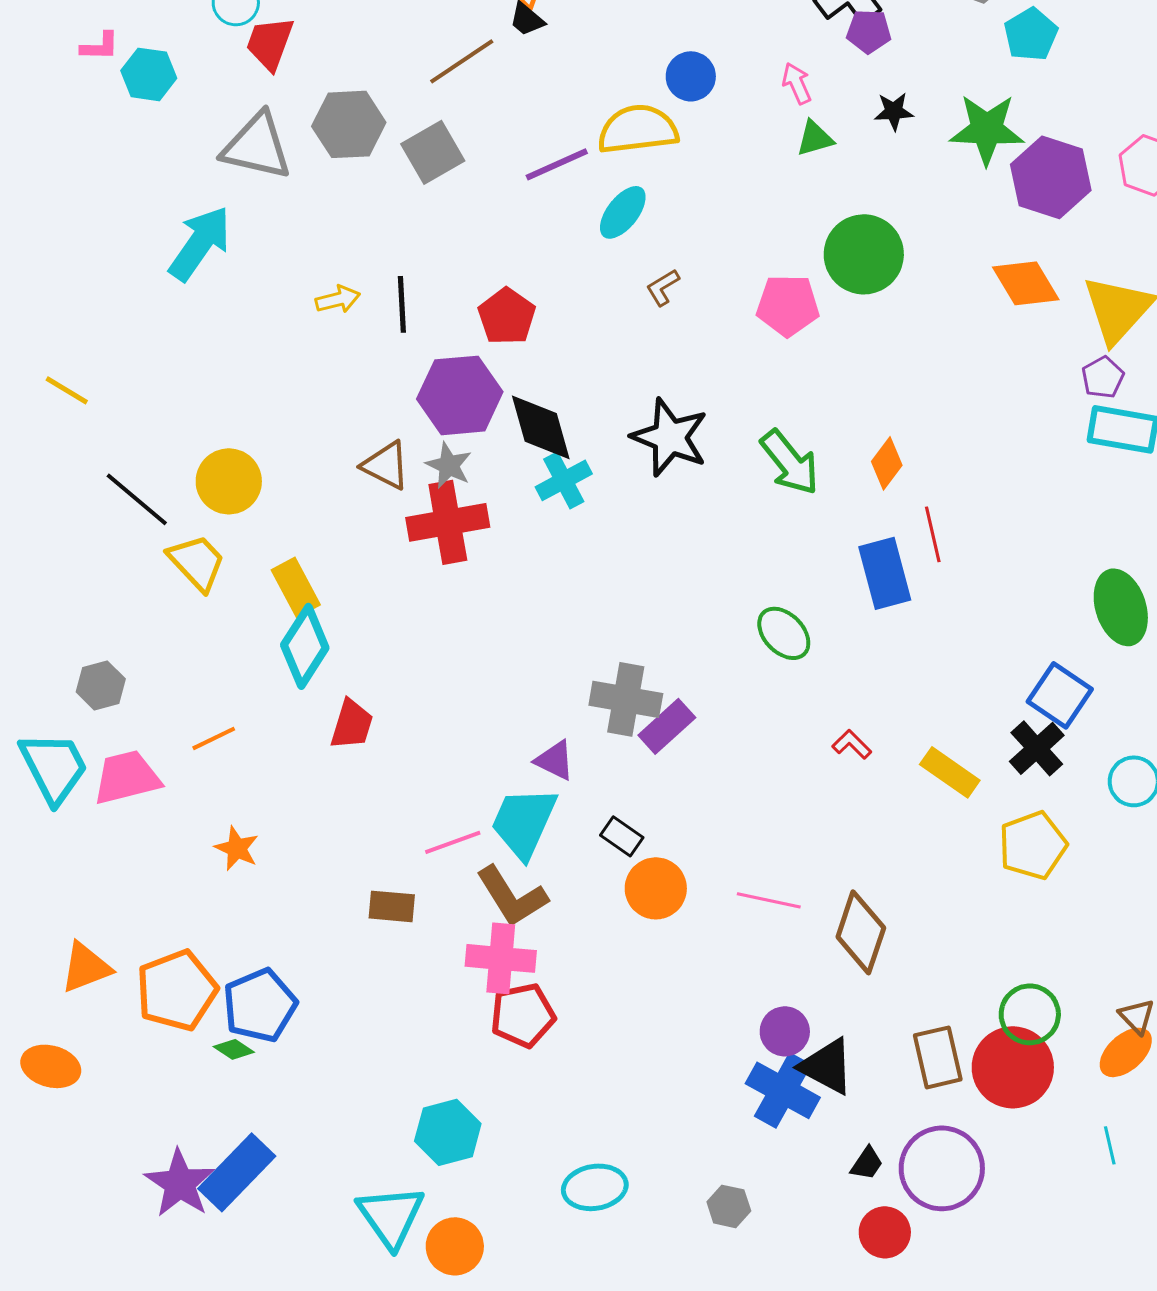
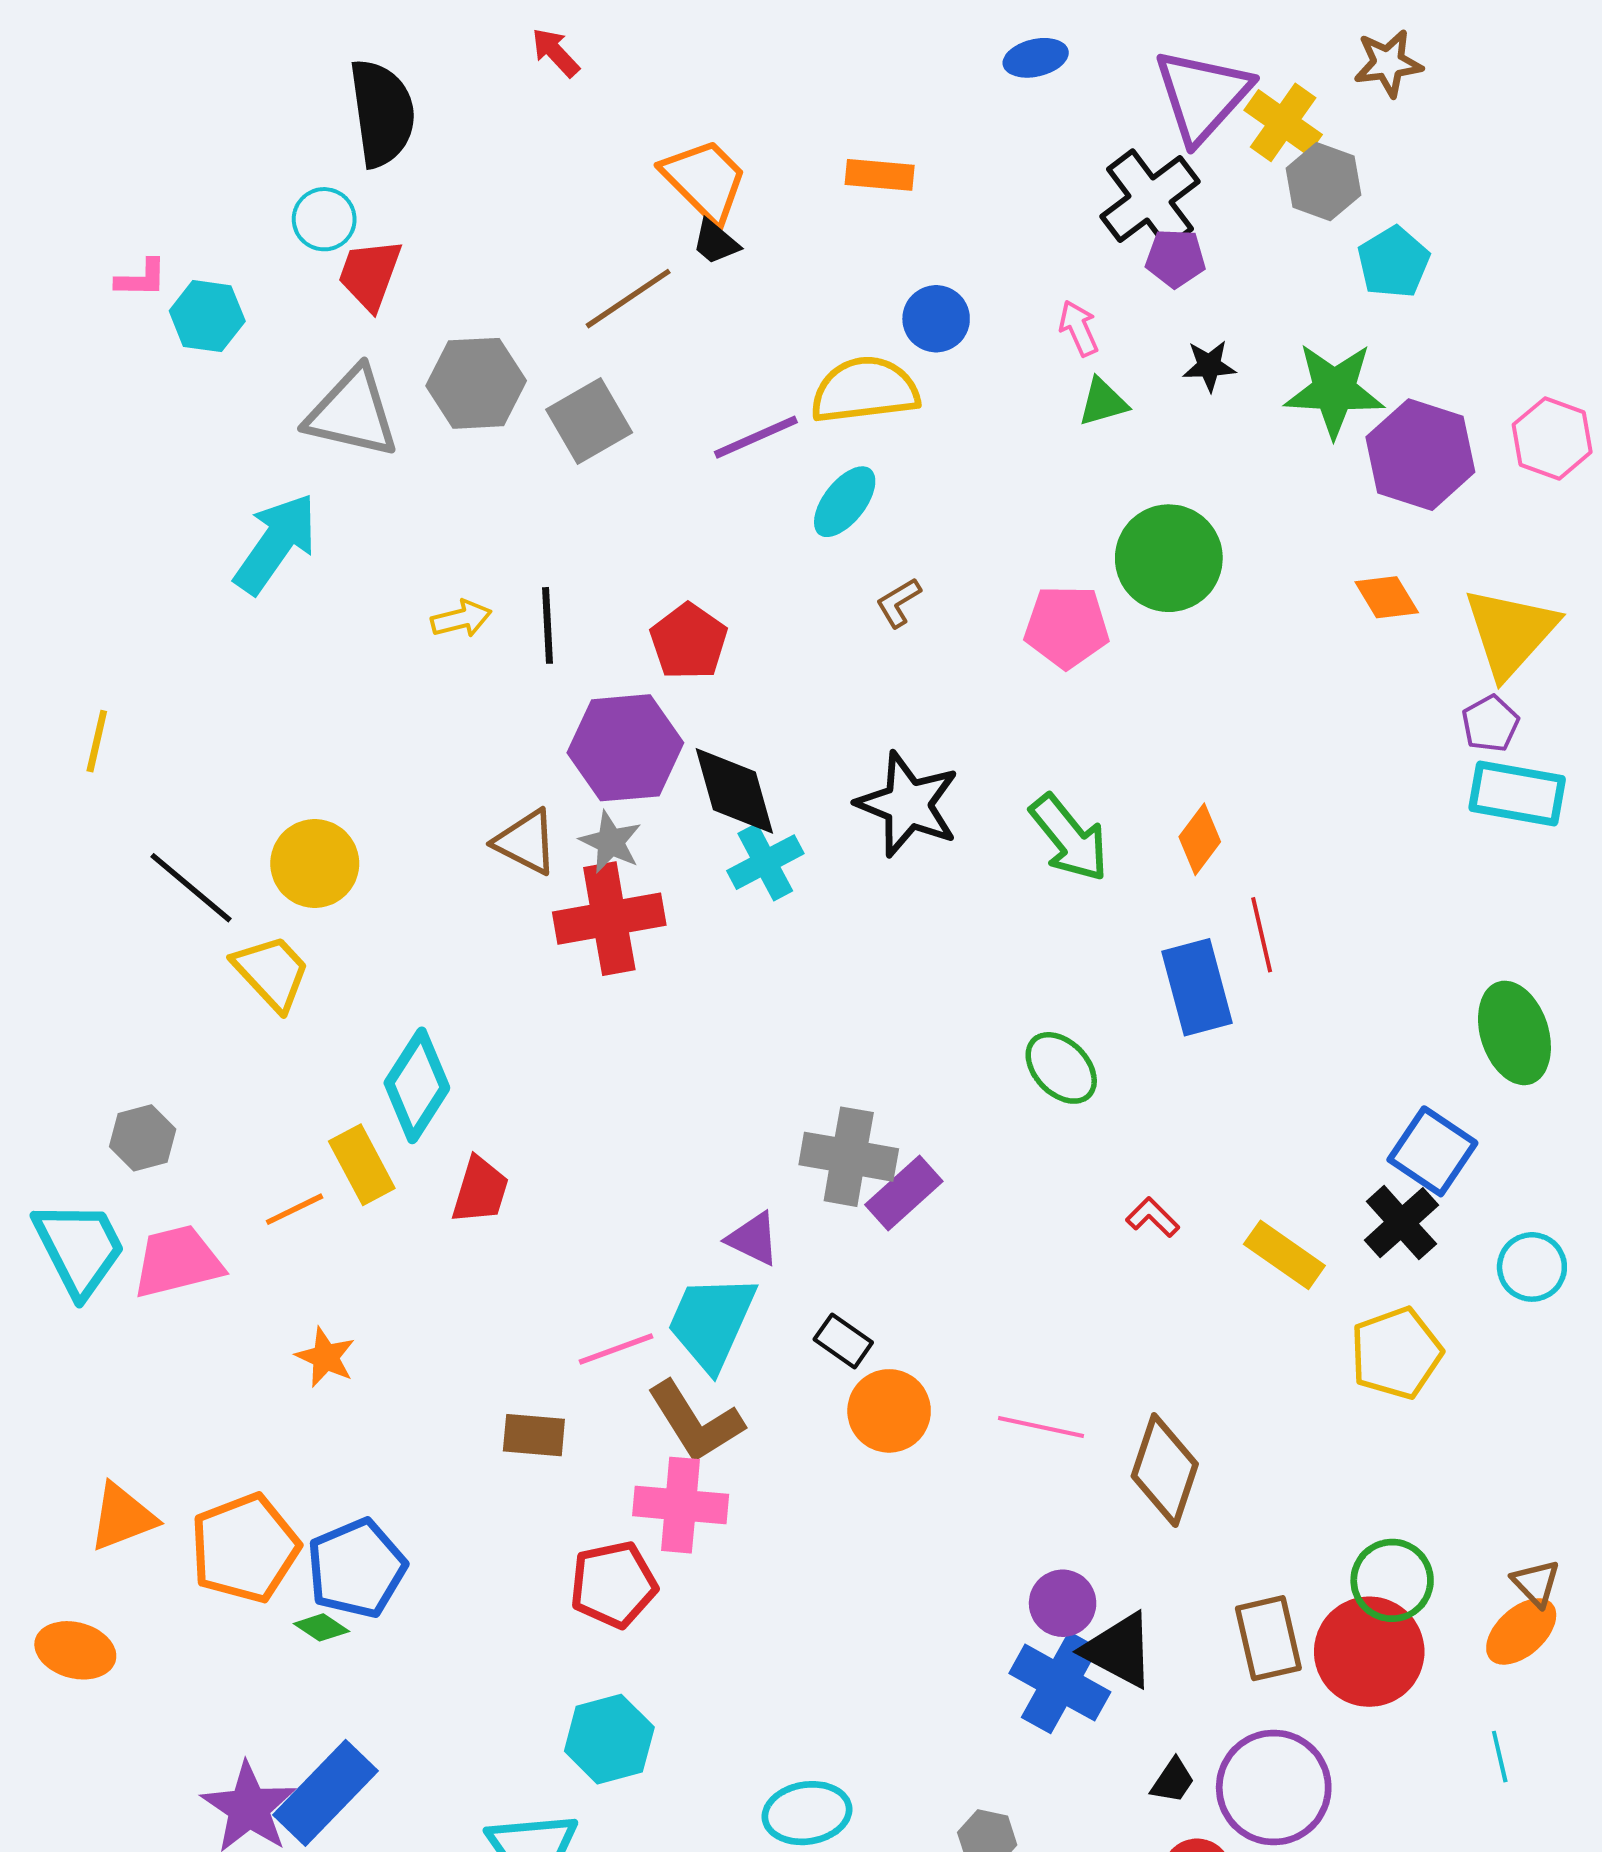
orange diamond: (1026, 283) -> (1387, 597), size x0.7
yellow line: (67, 390) -> (97, 741), turned 72
yellow rectangle: (296, 587) -> (362, 1165), moved
red pentagon: (523, 1015) -> (613, 1584), moved

